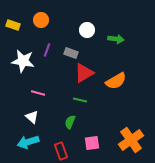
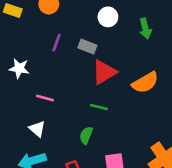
green arrow: (116, 39) -> (145, 28), turned 70
white star: (23, 61) -> (19, 68), moved, size x0.7

